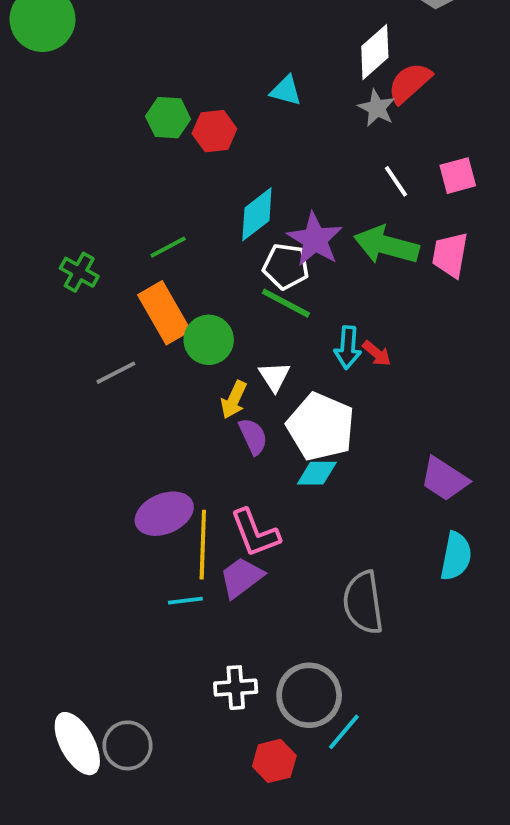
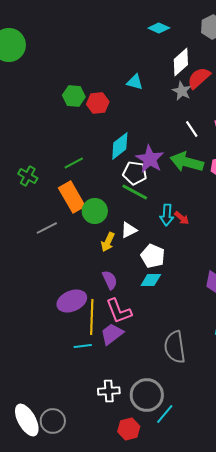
white triangle: (274, 377) -> (129, 230), turned 36
white pentagon: (321, 427) -> (153, 256), size x0.7
purple semicircle: (253, 436) -> (110, 280), moved

